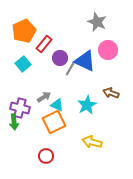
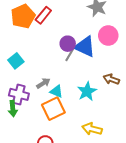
red rectangle: (44, 44) -> (43, 15), moved
purple circle: (60, 58) -> (68, 44), moved
cyan square: (23, 64) -> (16, 61), moved

